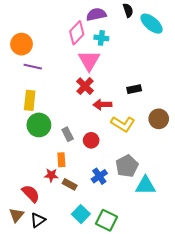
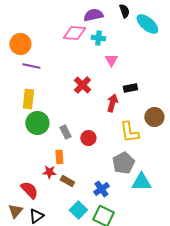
pink diamond: (77, 33) -> (74, 33), turned 50
pink triangle: (89, 60) -> (111, 60), moved, size x0.6
red arrow: (102, 104) -> (112, 103), moved, turned 108
yellow L-shape: (123, 124) -> (129, 132), moved, turned 50
blue cross: (99, 176) -> (101, 189), moved

